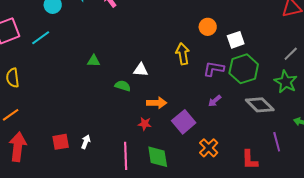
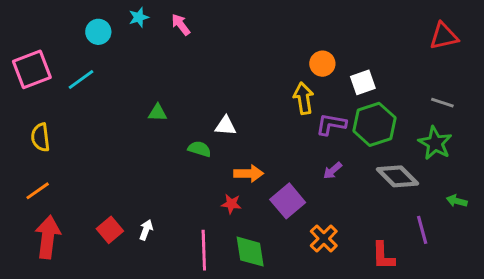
yellow arrow: (183, 54) -> (304, 98), moved
gray line: (291, 54) -> (442, 103), turned 63
red square: (61, 142) -> (110, 230), turned -30

